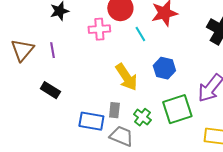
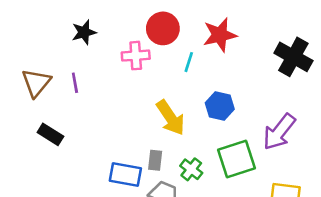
cyan line: (140, 34) -> (189, 62), turned 49
black rectangle: (50, 90) -> (50, 134), moved

